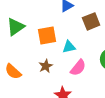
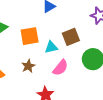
brown square: (91, 21) -> (71, 37), moved

